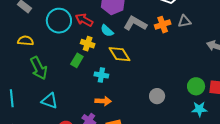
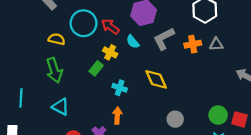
gray L-shape: (135, 24) -> (164, 39), turned -65
yellow semicircle: (26, 41) -> (57, 39), moved
yellow diamond: (120, 54) -> (156, 79), moved
orange arrow: (103, 101) -> (117, 116), turned -98

